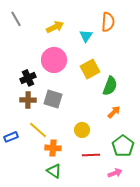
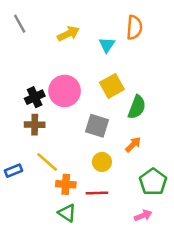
pink circle: (54, 60) -> (65, 91), moved
gray square: (53, 99) -> (97, 126), moved
orange arrow: (114, 112) -> (133, 144), moved
red line: (91, 155) -> (97, 193), moved

